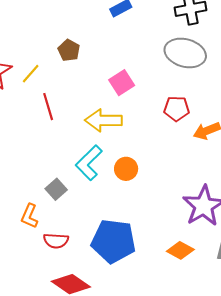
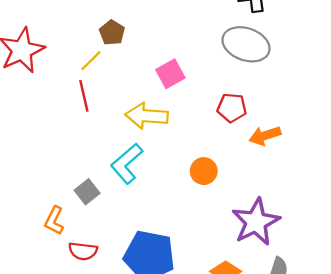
yellow line: (31, 74) -> (91, 61), moved
orange circle: (126, 169) -> (204, 171), moved

